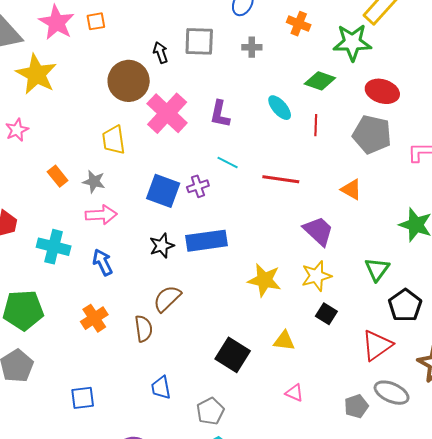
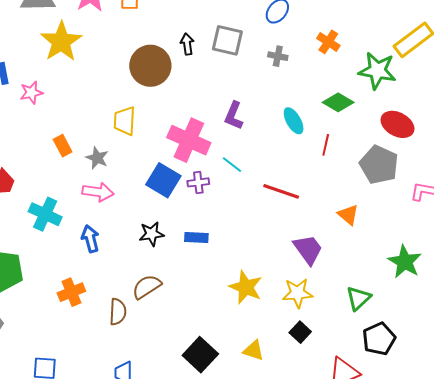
pink cross: (167, 113) -> (189, 140), moved, turned -30
blue rectangle: (207, 241) -> (196, 237), size x0.6

